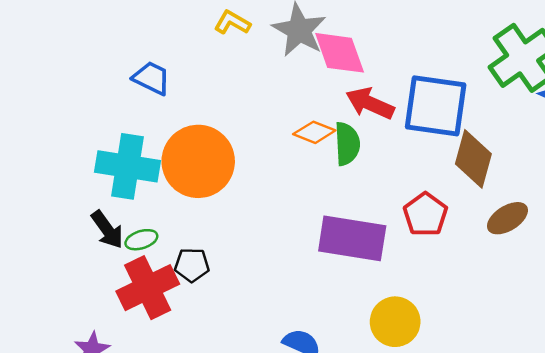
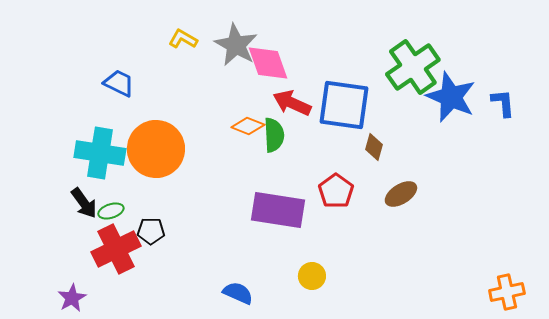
brown diamond: (473, 159) -> (374, 147), size x0.6
yellow circle: (395, 322) -> (312, 276), size x0.7

